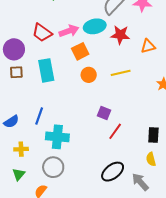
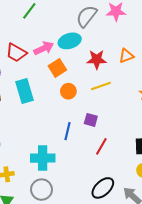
red star: (120, 35) -> (97, 60), moved
purple square: (104, 113) -> (91, 120), moved
blue line: (39, 116) -> (68, 131), moved

